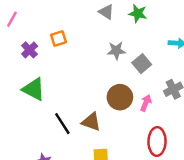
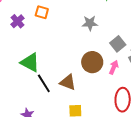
orange square: (58, 39) -> (42, 12), turned 32
gray square: (142, 64) -> (118, 44), moved
green triangle: (34, 89) -> (30, 62), moved

